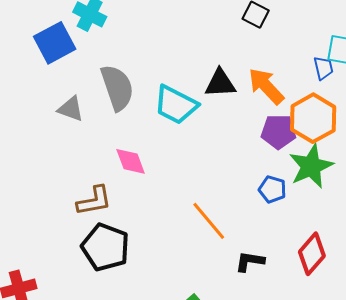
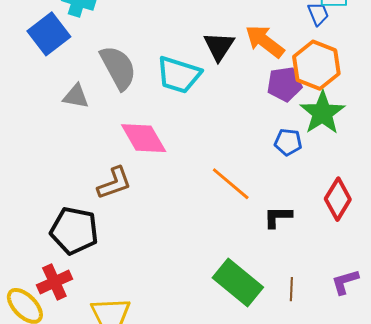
black triangle: (220, 83) -> (219, 46), turned -44
pink diamond: (131, 161) -> (144, 138), size x1.4
black pentagon: (105, 247) -> (74, 231), moved

